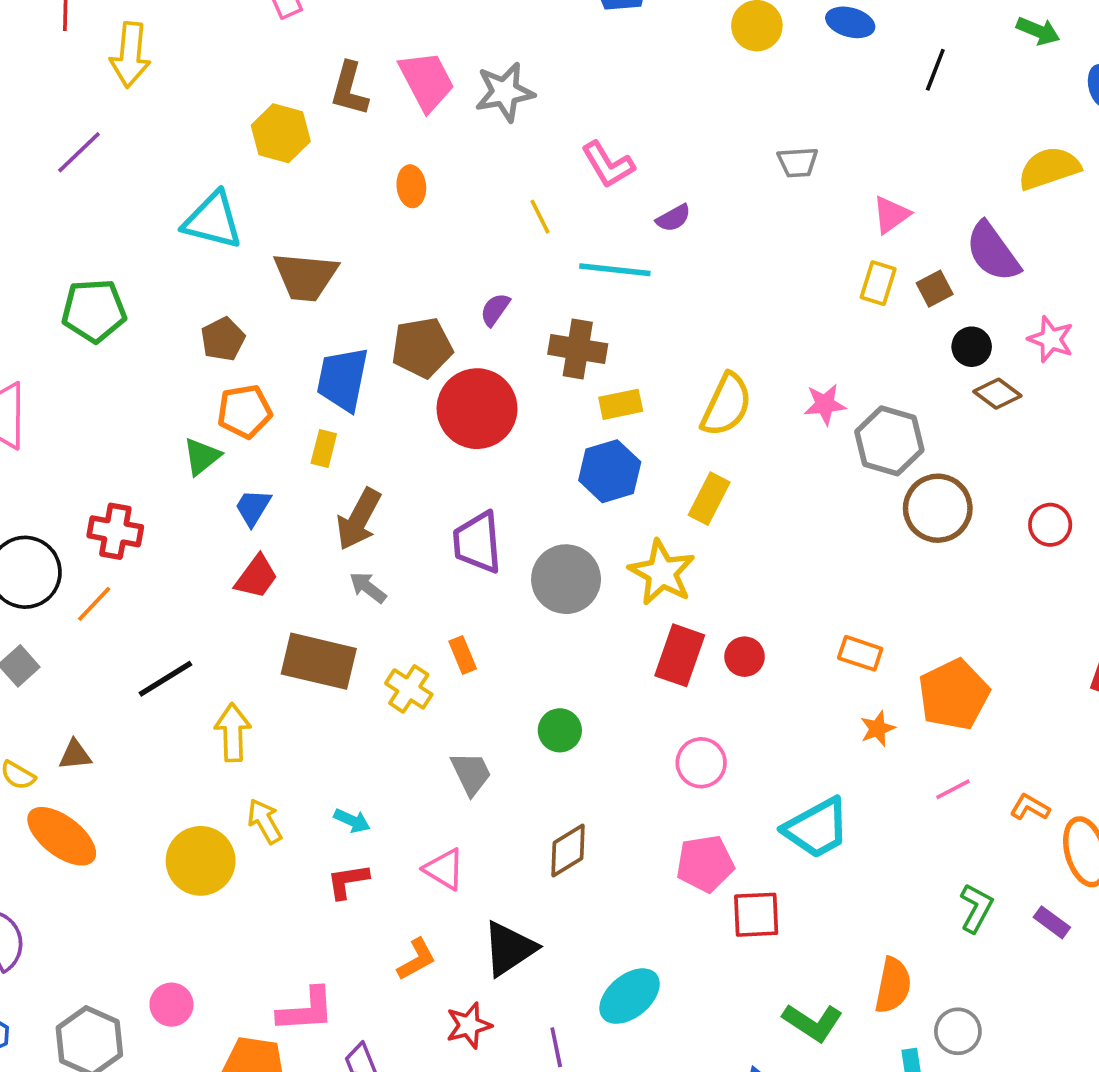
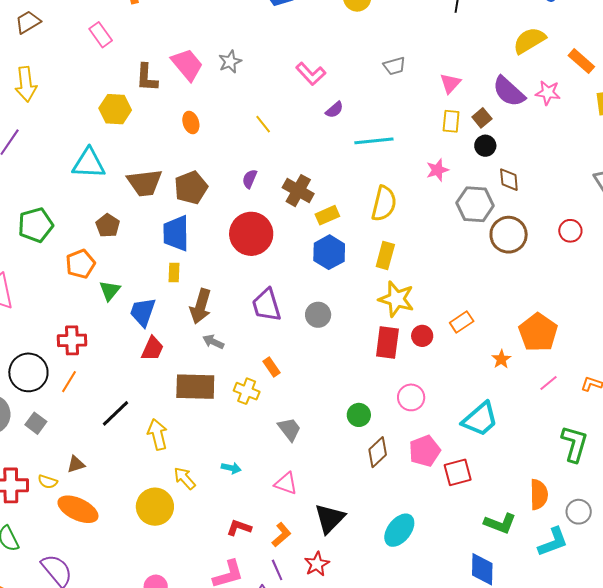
gray star: (505, 92) -> (230, 62), size x0.7
pink L-shape: (608, 165) -> (311, 74), moved
cyan line: (615, 270) -> (374, 141), moved
pink star: (1051, 339) -> (548, 93), moved
black circle: (972, 347) -> (485, 146), moved
brown pentagon: (422, 348) -> (191, 188), moved
brown cross: (578, 349) -> (298, 191), turned 32
brown diamond: (997, 394) -> (509, 180), moved, turned 60
pink star: (825, 404) -> (437, 170), moved
orange pentagon: (244, 411) -> (80, 264), moved
blue trapezoid: (253, 507) -> (143, 312), size x1.4
yellow star: (662, 573) -> (396, 299), moved
gray circle: (566, 579) -> (318, 315), size x0.7
orange rectangle: (860, 653) -> (462, 322), moved, turned -40
green circle: (560, 730) -> (359, 415), moved
brown diamond: (568, 850) -> (378, 452), moved
red L-shape: (348, 881) -> (239, 528), moved, turned 40
green L-shape: (976, 908) -> (574, 444), size x1.4
purple line: (556, 1047) -> (277, 570), moved

